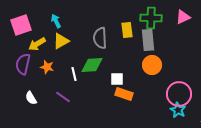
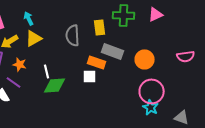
gray rectangle: (148, 40) -> (113, 51), moved, turned -65
green diamond: (92, 65) -> (55, 85), moved
orange circle: (152, 65) -> (145, 59), moved
orange rectangle: (124, 94) -> (97, 62), moved
purple line: (63, 97) -> (14, 82), moved

